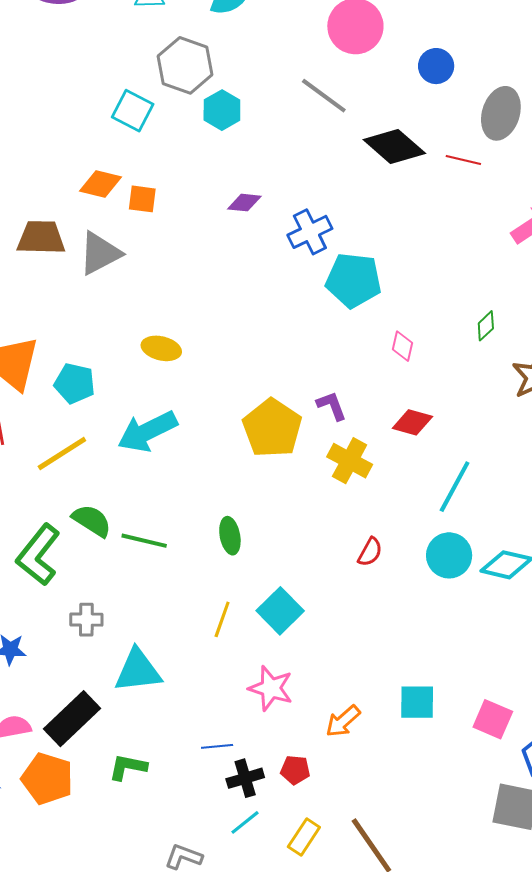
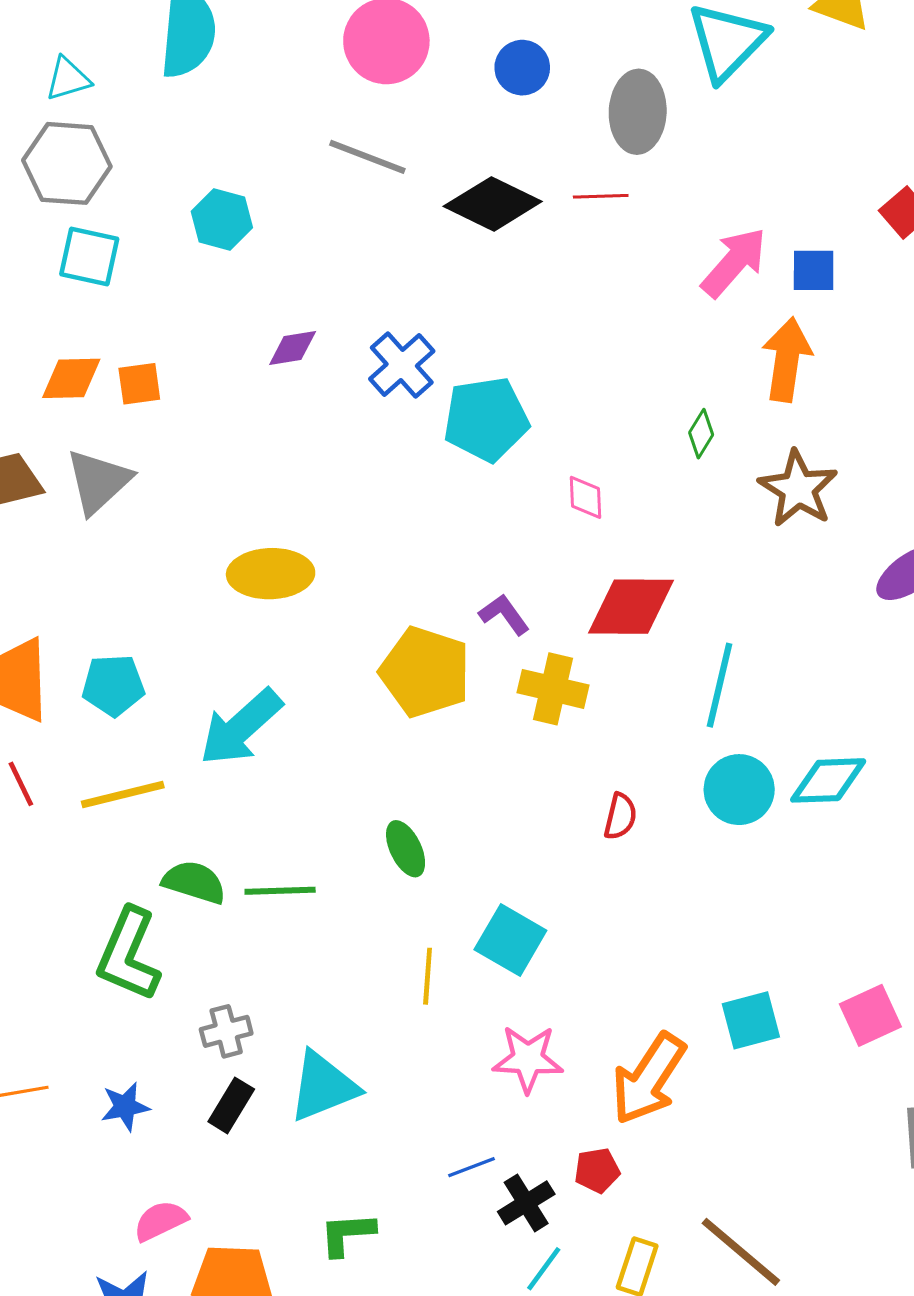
gray hexagon: (185, 65) -> (67, 163), moved
yellow ellipse: (161, 348) -> (271, 574), moved, size x1.4
red diamond: (412, 422) -> (631, 607), size x1.5
yellow line: (62, 454) -> (123, 794), turned 34
black rectangle: (72, 719) -> (231, 1105), moved, size x0.6
pink square: (493, 719) -> (870, 1015), turned -33
orange arrow: (343, 721) -> (648, 1079), size x1.6

